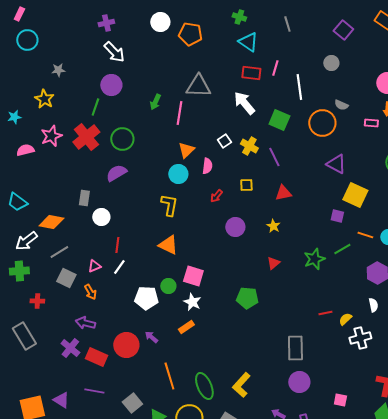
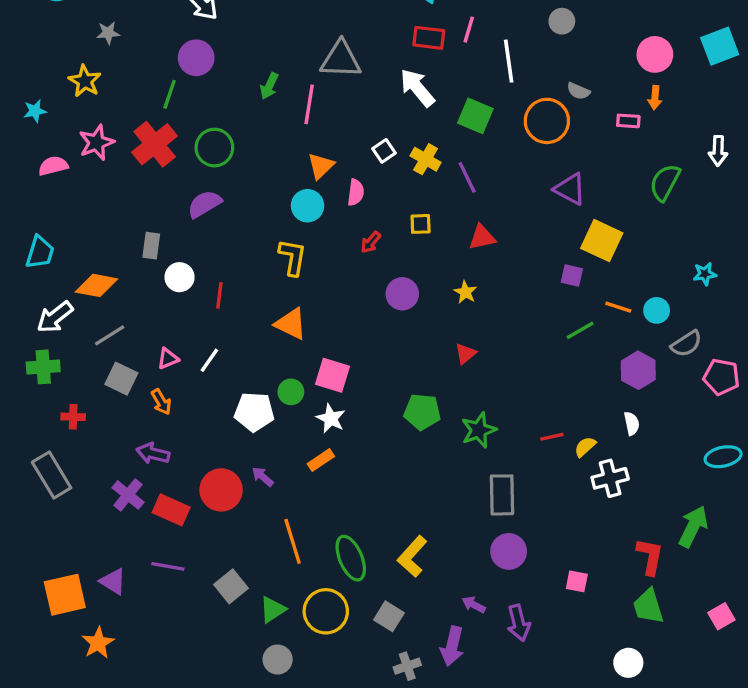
cyan trapezoid: (17, 202) -> (40, 252), turned -110
red line: (117, 245) -> (219, 295), moved
green star: (314, 259) -> (479, 430), moved

